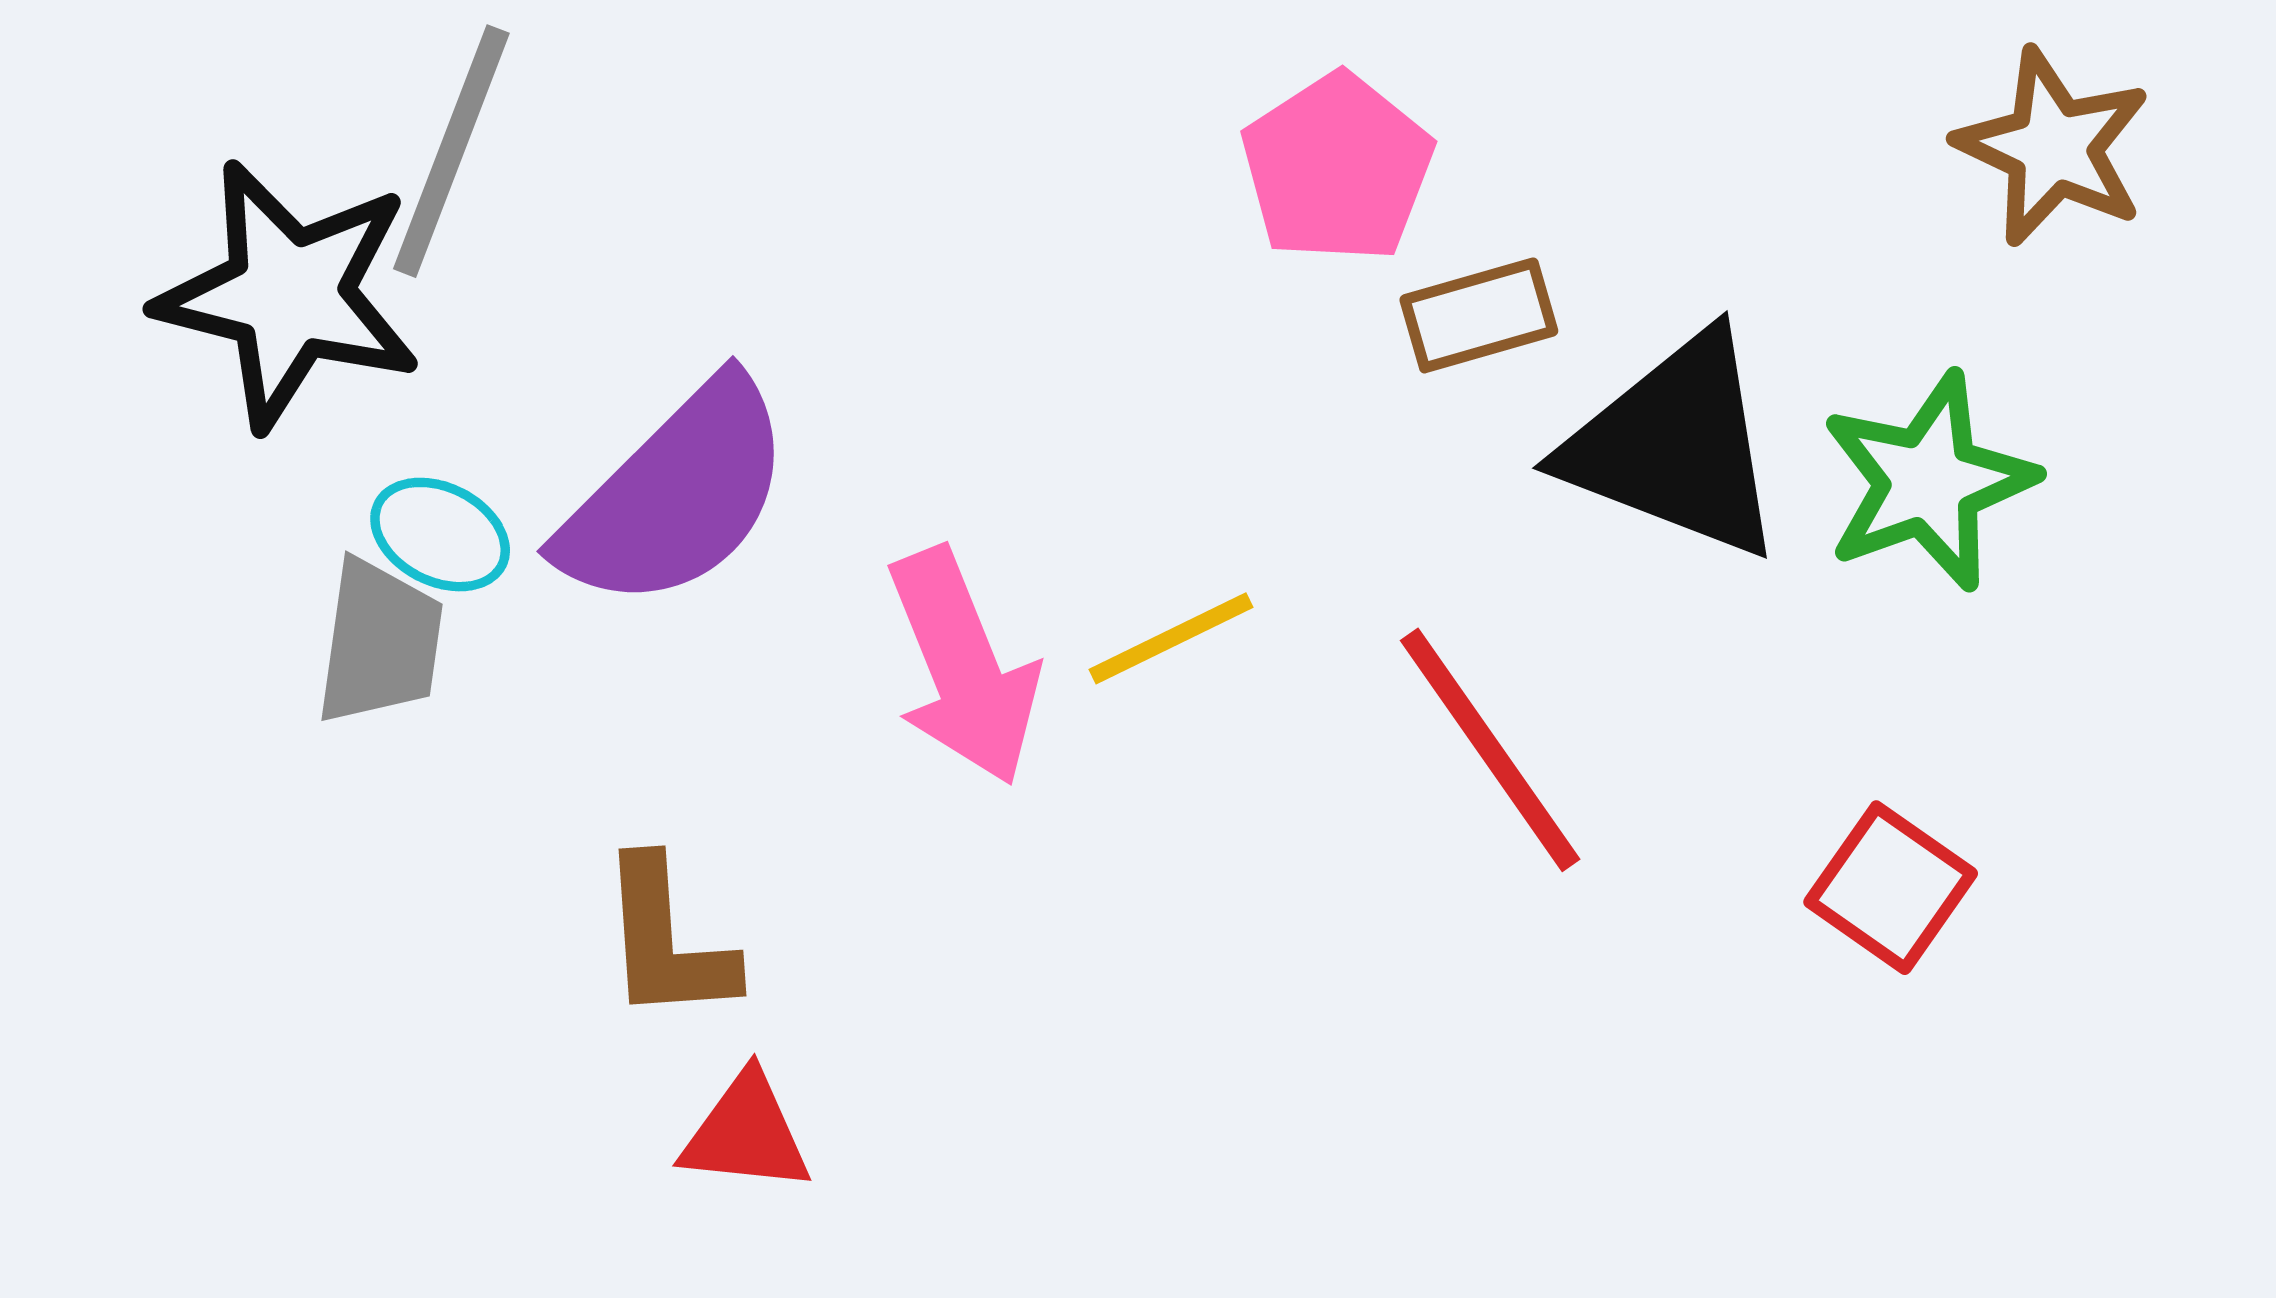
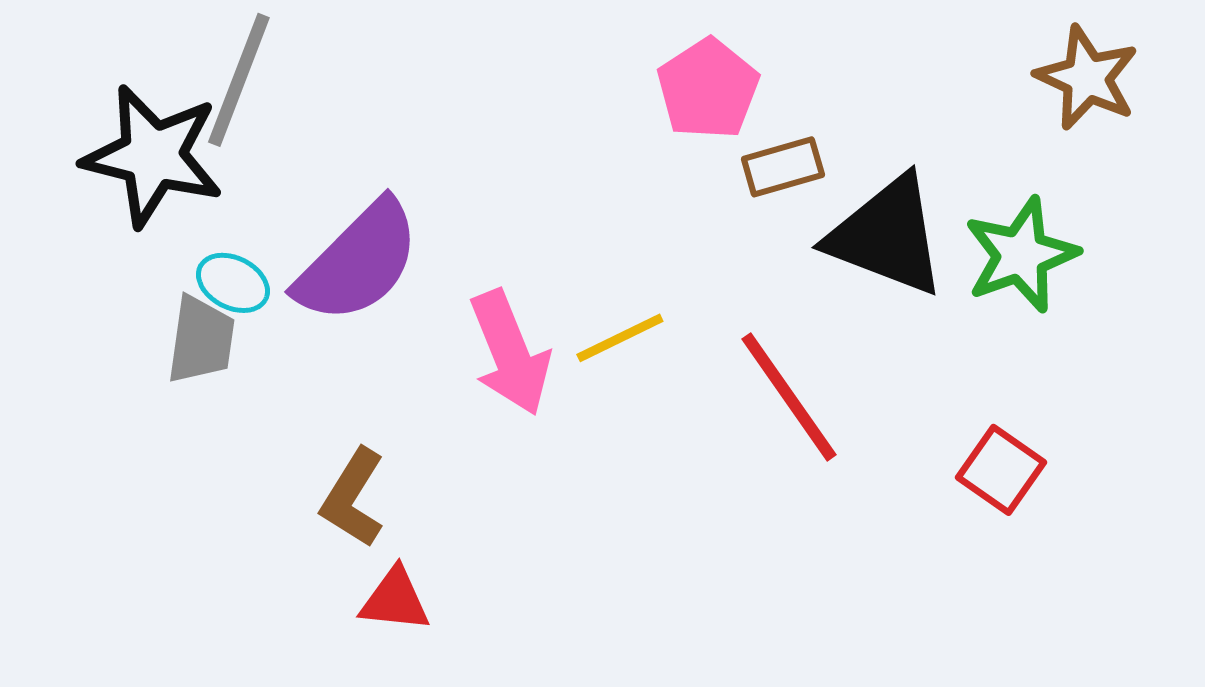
brown L-shape: (667, 941) -> (353, 498), turned 36

